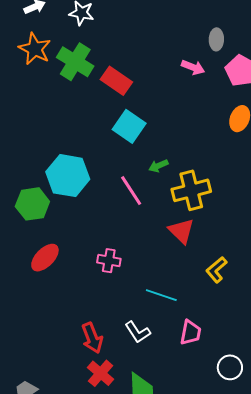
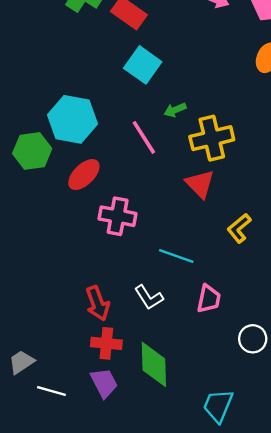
red ellipse: (45, 258) -> (84, 175), moved
pink cross: (109, 261) -> (118, 216), size x1.4
red cross: (101, 373) -> (106, 343), turned -36

